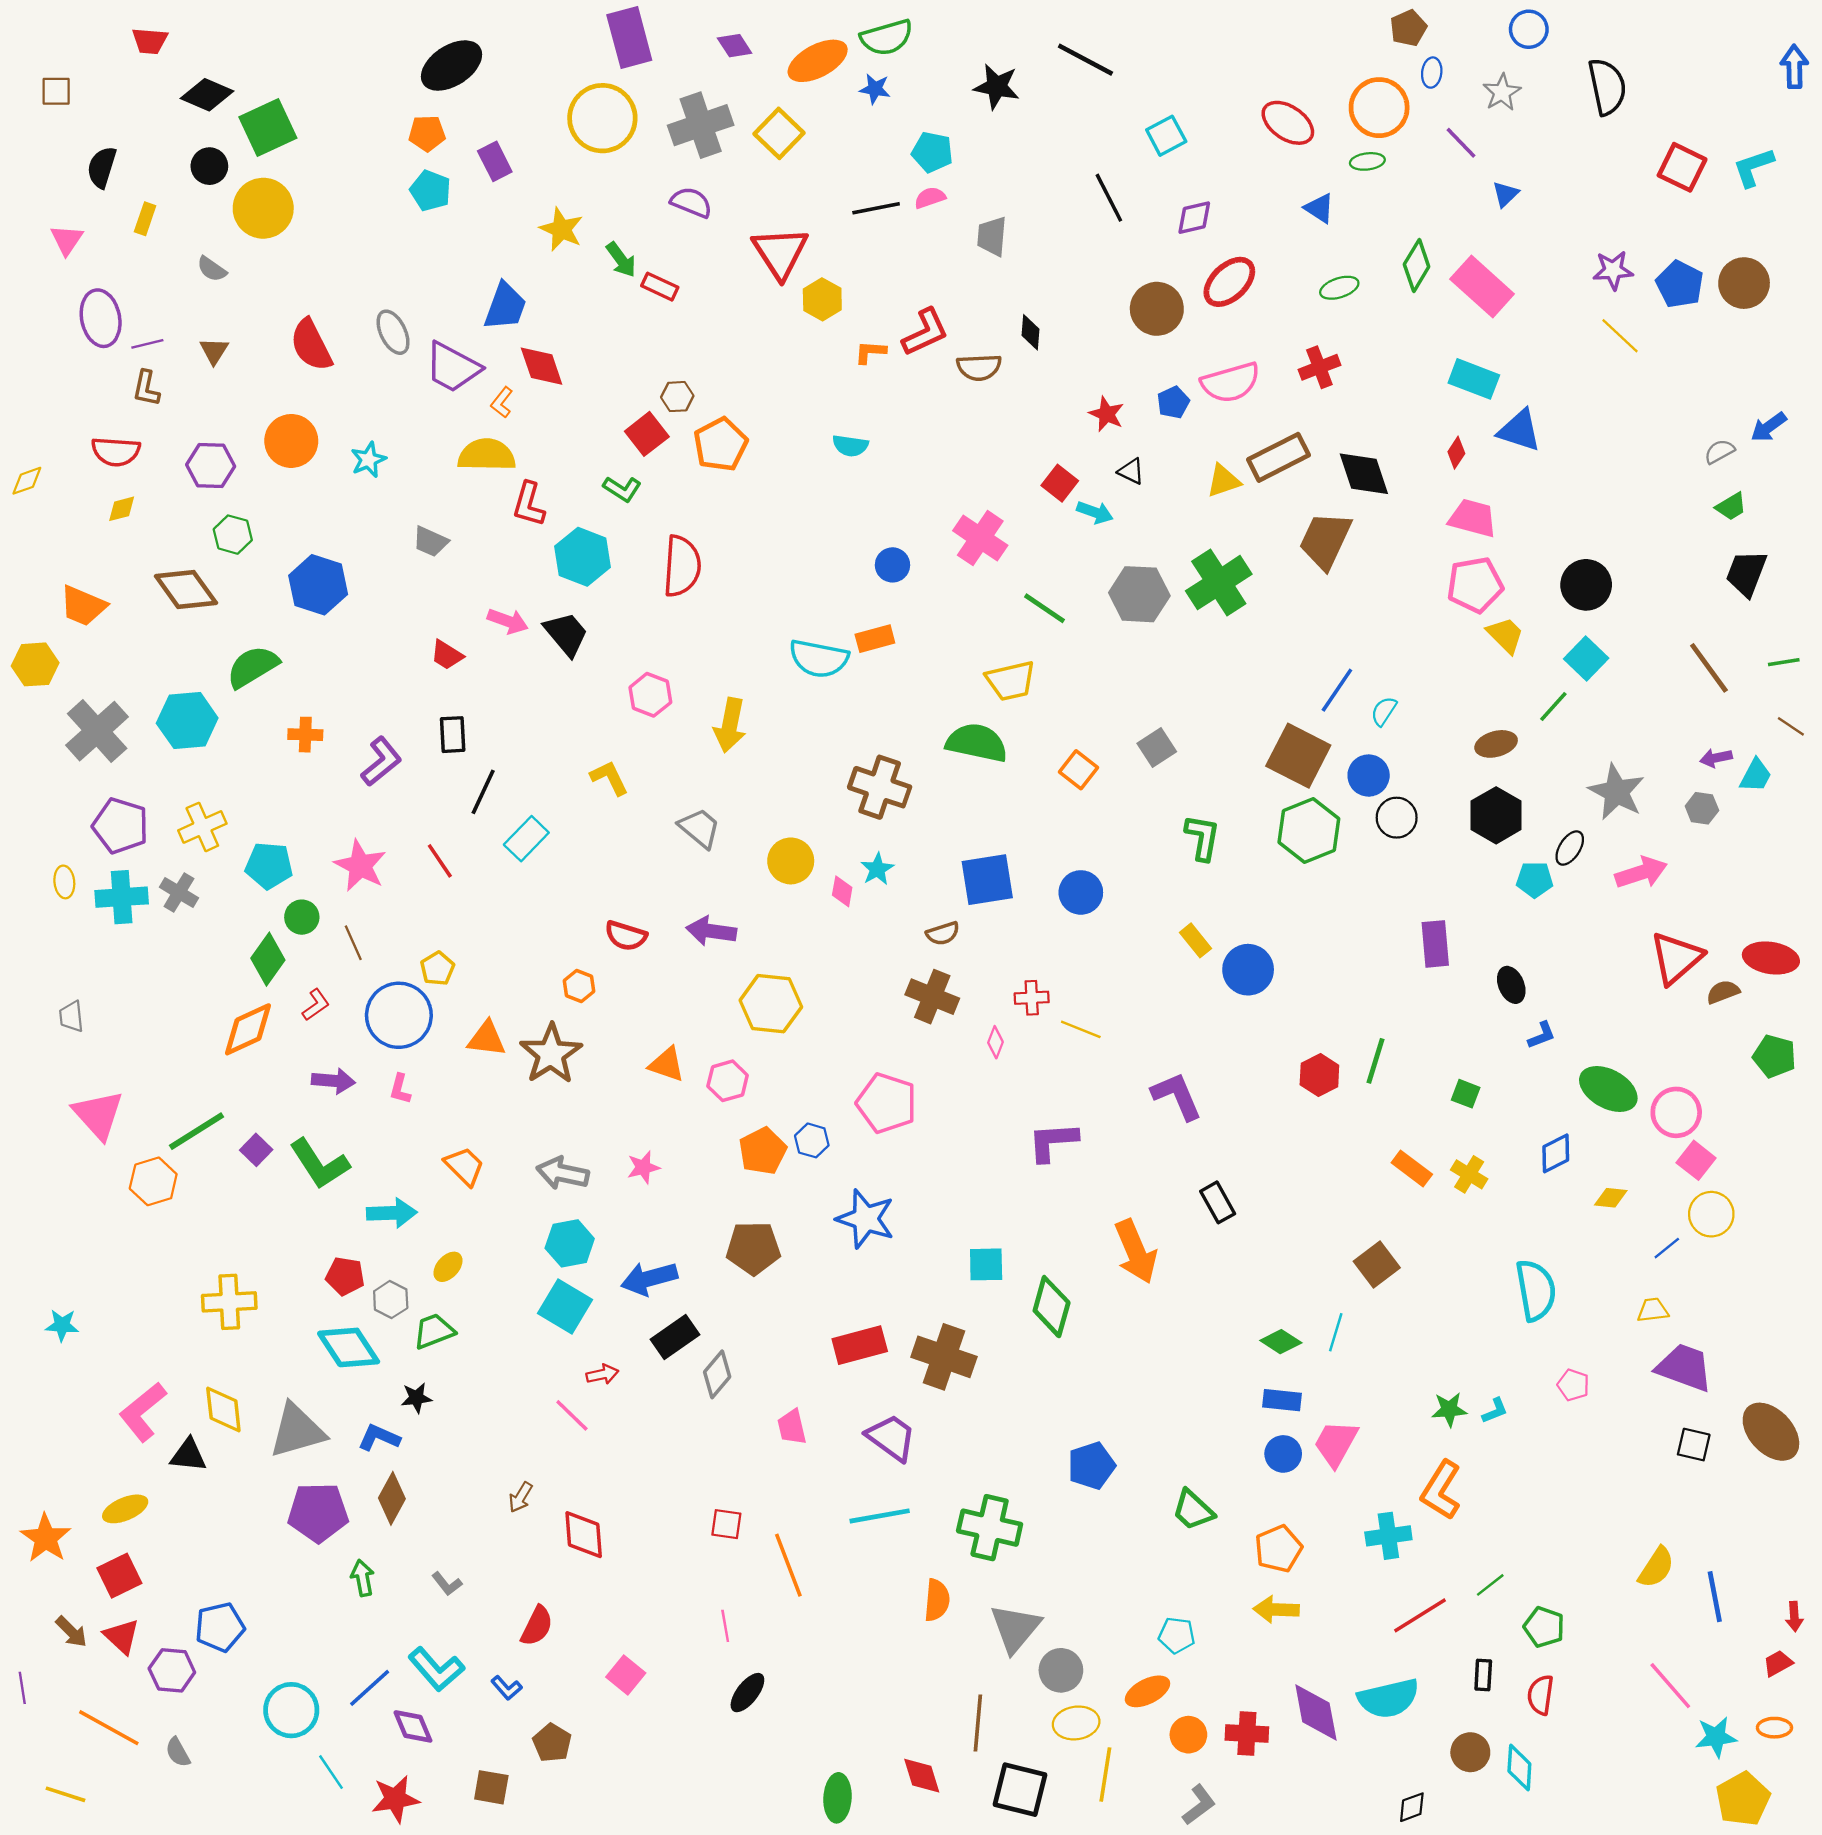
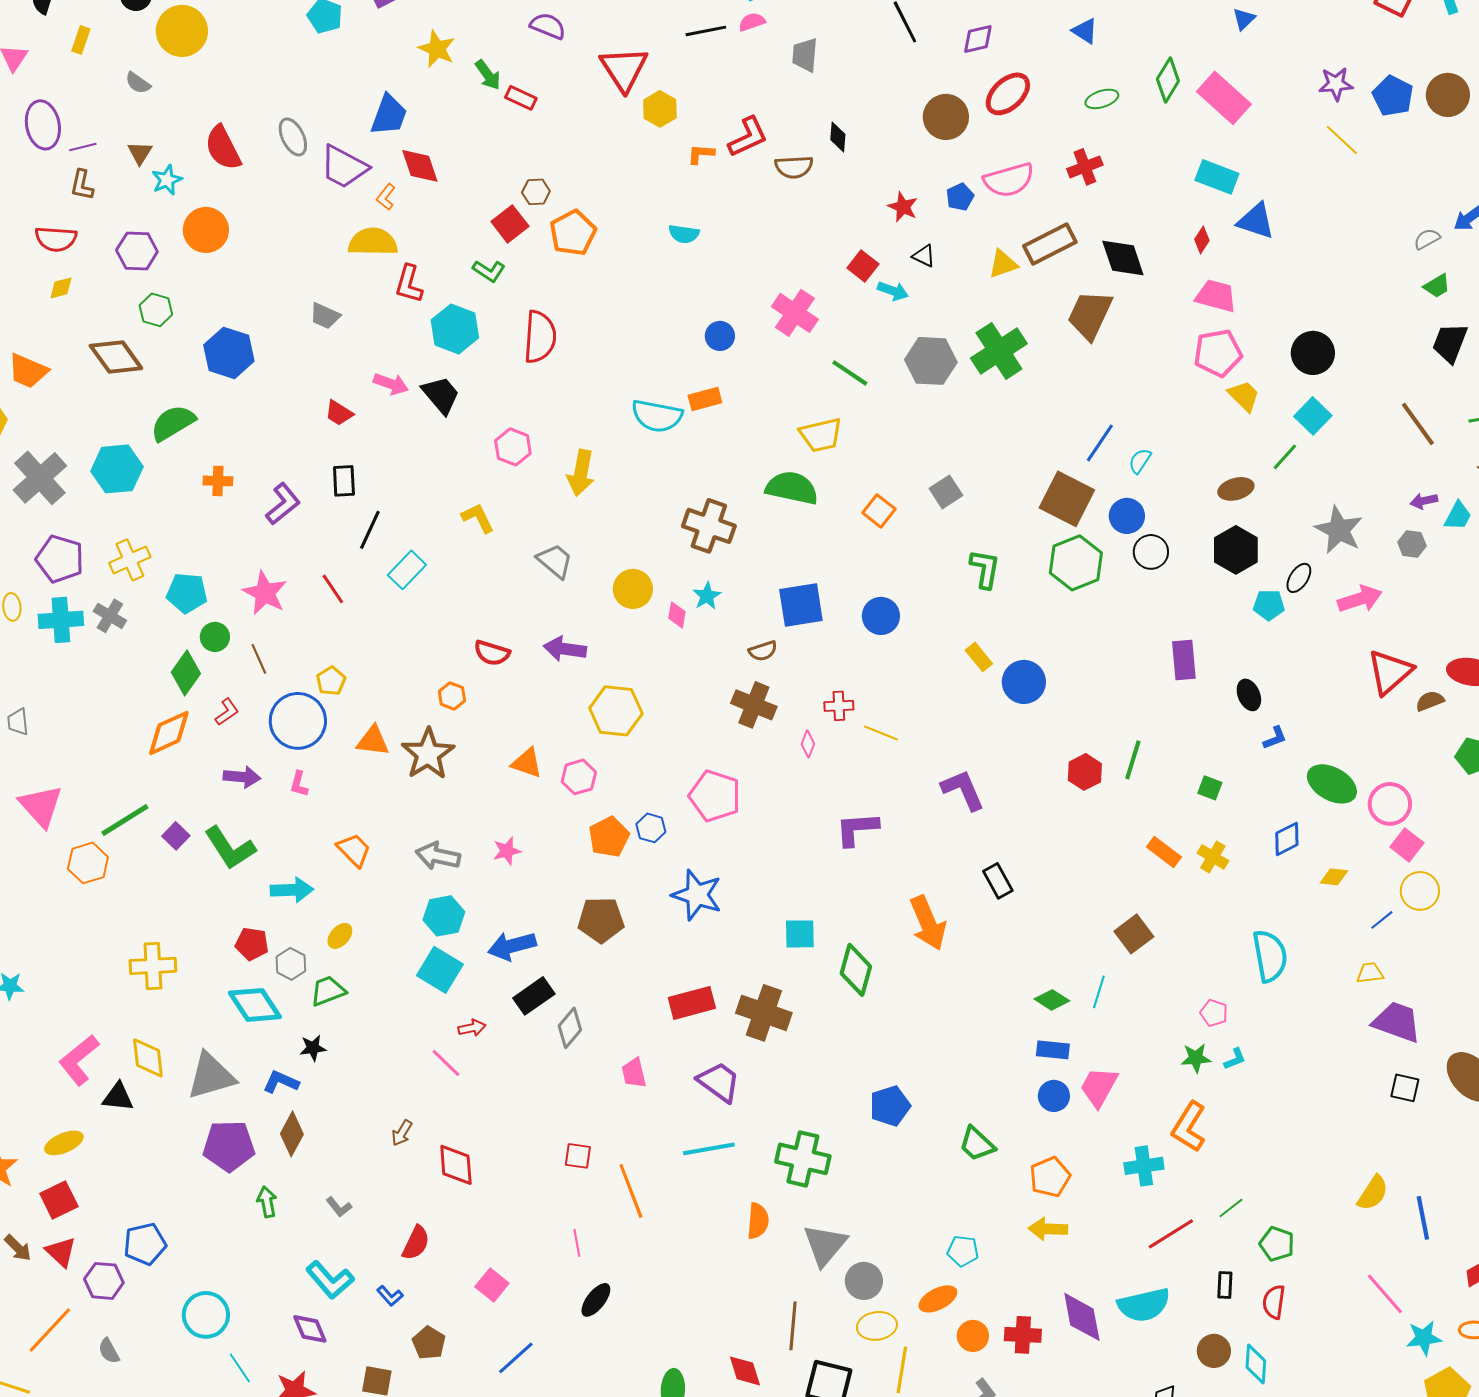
cyan star: (368, 460) -> (167, 180), moved
pink pentagon: (1573, 1385) -> (1214, 1013), moved
blue line: (370, 1688) -> (516, 1358), moved
orange line: (109, 1728) -> (50, 1330), turned -76

